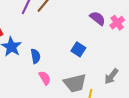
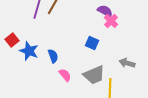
pink cross: (117, 23) -> (111, 21), moved
gray arrow: (111, 76) -> (127, 63), turned 77

